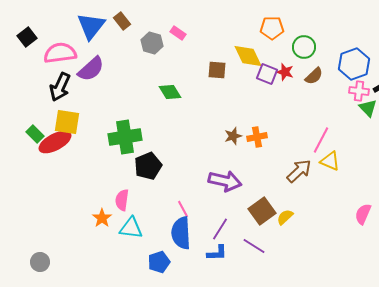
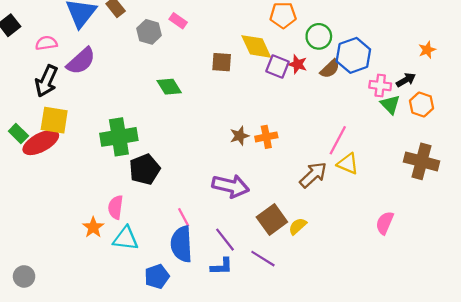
pink semicircle: (60, 53) -> (46, 43), size x0.6
blue hexagon: (354, 64) -> (353, 55), moved
purple line: (220, 229) -> (225, 240), turned -70

